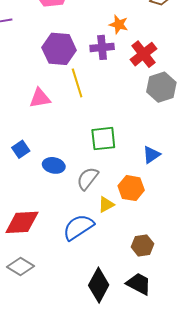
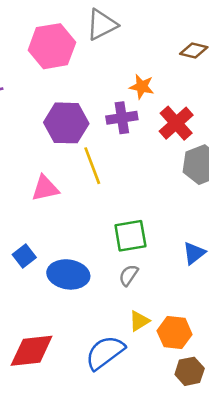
blue ellipse: (54, 165) -> (68, 274), size x1.4
gray semicircle: (88, 179) -> (129, 275), moved, size x0.7
orange hexagon: (131, 188) -> (175, 333), moved

